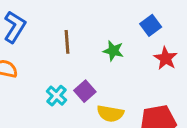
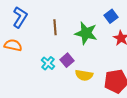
green star: (113, 51) -> (86, 33), size x1.6

